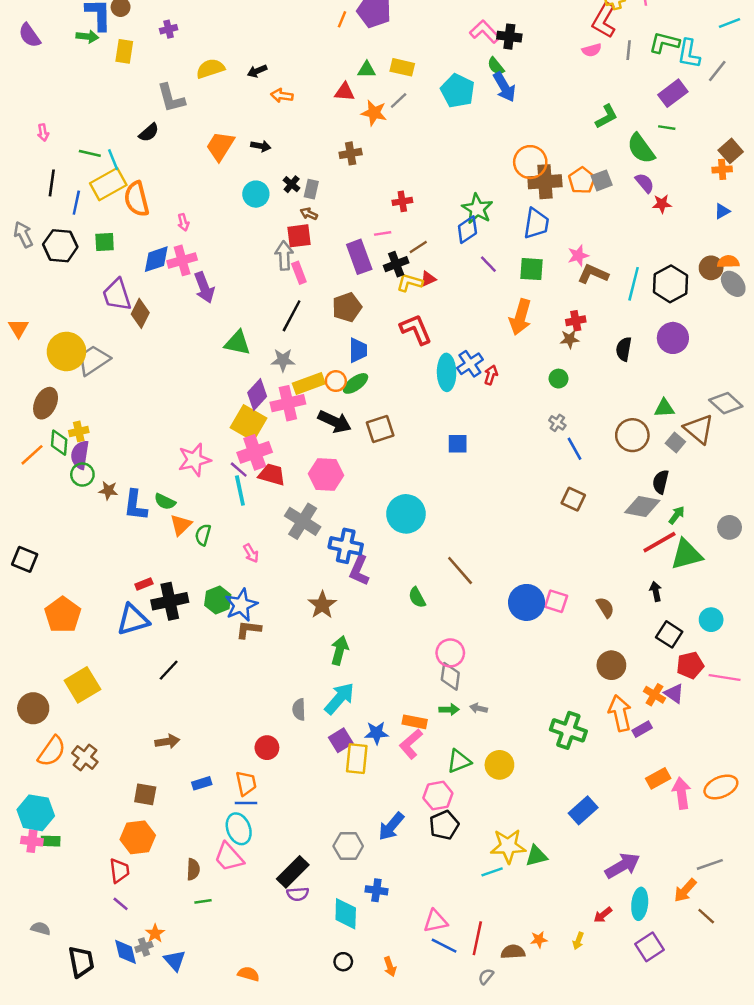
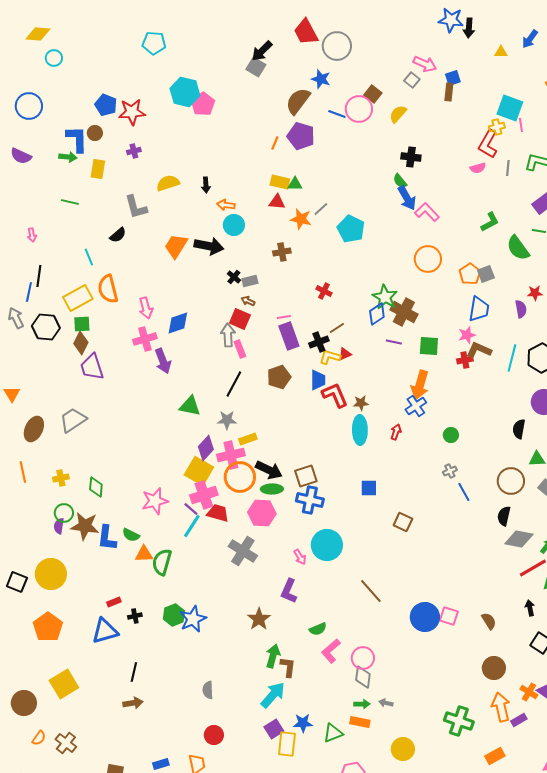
pink L-shape: (485, 32) -> (427, 212), moved
purple semicircle: (30, 35) -> (21, 156), turned -30
yellow rectangle: (402, 67) -> (280, 182), moved
black arrow: (257, 71) -> (206, 185), turned -70
cyan pentagon: (458, 91) -> (351, 229), moved
black arrow: (261, 146) -> (209, 246), size x1.8
green line: (90, 153) -> (70, 202), moved
brown cross: (545, 182) -> (404, 312), moved, turned 32
purple semicircle: (645, 183) -> (521, 309), moved, turned 30
yellow rectangle: (108, 184) -> (78, 298), moved
gray rectangle: (311, 189) -> (250, 281), turned 63
cyan circle: (256, 194) -> (234, 225), moved
red cross: (402, 201) -> (324, 291), turned 35
blue line: (76, 203) -> (29, 292), moved
pink arrow: (183, 222) -> (146, 308), size x1.5
blue trapezoid: (536, 224) -> (479, 309), moved
pink line: (383, 233) -> (284, 317), moved
red square: (299, 236) -> (240, 319), turned 30
blue diamond: (156, 259) -> (178, 323), moved
purple line: (488, 264) -> (394, 342), turned -35
brown diamond: (140, 313) -> (81, 343), moved
red cross: (576, 321) -> (465, 360), moved
brown star: (570, 339) -> (361, 403), moved
black semicircle: (624, 349) -> (519, 429), moved
blue trapezoid: (358, 350) -> (318, 380), moved
yellow circle: (66, 351) -> (51, 574), moved
blue cross: (470, 364) -> (416, 406), moved
orange circle: (336, 381) -> (240, 477), moved, size x1.8
yellow rectangle: (309, 383) -> (248, 439), size x0.7
green ellipse: (356, 383) -> (272, 489), moved, turned 35
brown ellipse: (46, 403) -> (34, 429), moved
gray cross: (557, 423) -> (450, 471), turned 32
green diamond: (59, 443) -> (96, 487), moved
orange line: (32, 455) -> (23, 472), moved, turned -60
purple semicircle: (80, 455) -> (59, 526), moved, size x0.7
black semicircle: (661, 482) -> (504, 516), moved
brown star: (108, 491) -> (85, 526), size x1.8
cyan line: (240, 491) -> (192, 526), turned 45
brown square: (573, 499) -> (403, 522), moved
orange triangle: (181, 525) -> (144, 554), turned 42
green semicircle: (203, 535) -> (162, 562), size x1.5
blue cross: (346, 546) -> (310, 500), moved
pink arrow: (251, 553) -> (300, 557), moved
green semicircle: (417, 598) -> (318, 629), moved, turned -84
black cross: (170, 601) -> (135, 616), size x0.5
brown L-shape: (249, 630) -> (288, 667), moved, turned 90
black line: (169, 670) -> (134, 672), turned -30
gray semicircle: (299, 709) -> (208, 690), moved
orange rectangle: (415, 722) -> (360, 722), moved
brown arrow: (167, 741) -> (133, 703), moved
pink L-shape: (411, 744) -> (331, 651), moved
orange semicircle: (52, 751) -> (39, 738), size x0.6
green triangle: (459, 761) -> (333, 733), moved
orange rectangle: (658, 778) -> (495, 756), moved

